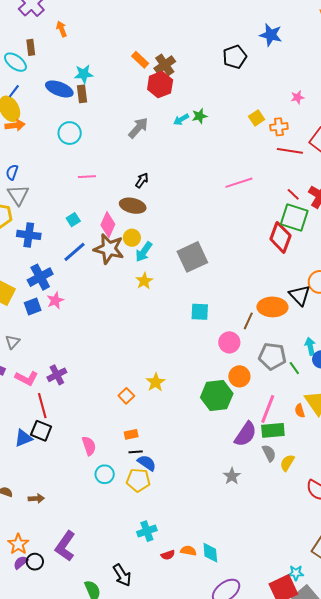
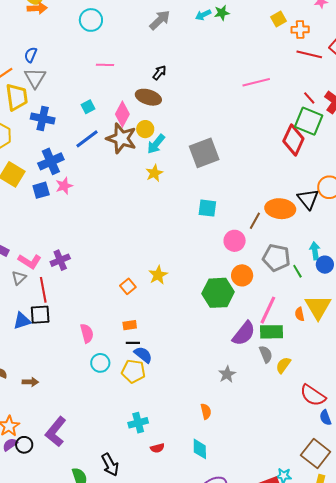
gray triangle: (13, 342) -> (19, 278), moved
black square: (41, 431) -> (40, 315), turned -30
orange semicircle: (188, 551) -> (206, 411), moved, turned 63

